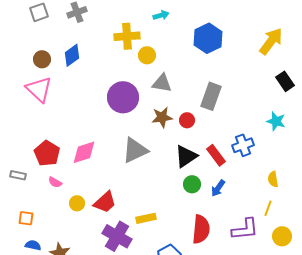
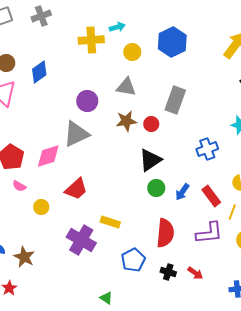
cyan arrow: (161, 15) -> (117, 27), moved
blue diamond: (72, 55) -> (39, 72), moved
yellow circle: (147, 55) -> (132, 52), moved
purple circle: (123, 97) -> (87, 101), size x0.7
gray triangle: (135, 150) -> (76, 134), moved
red rectangle: (216, 155) -> (211, 196), moved
red trapezoid: (105, 202) -> (76, 189), moved
yellow rectangle: (146, 218) -> (110, 222), turned 30

